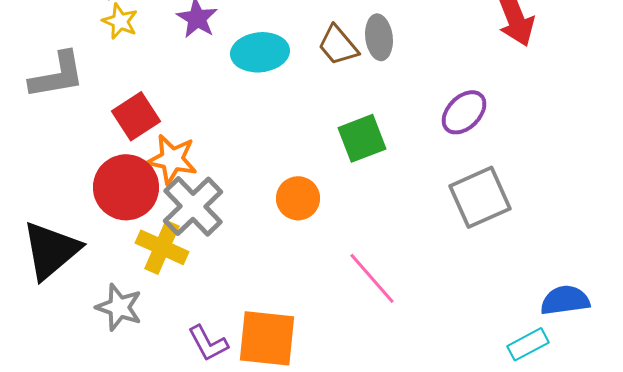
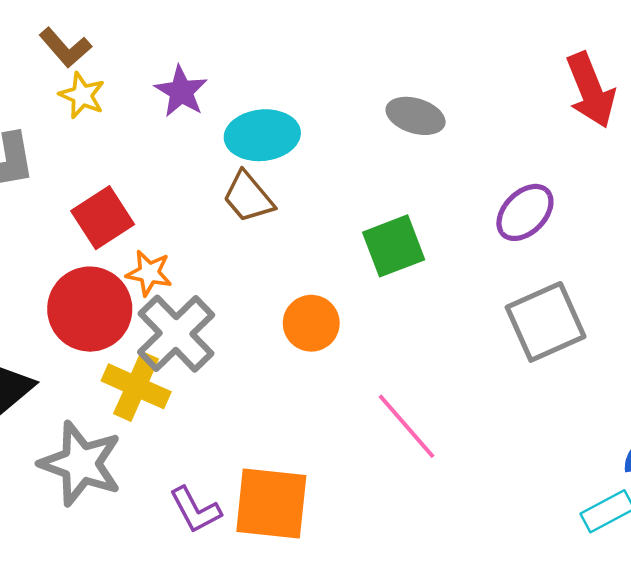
gray ellipse: (379, 37) -> (416, 116), turned -66
brown trapezoid: (338, 45) -> (248, 197), moved
orange star: (172, 159) -> (149, 273), size x0.7
gray star: (119, 307) -> (81, 464), size x1.4

